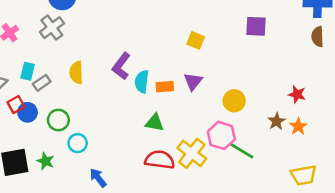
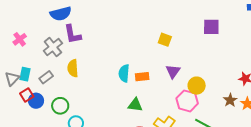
gray cross: (52, 28) -> (53, 47), moved
purple L-shape: (121, 66) -> (72, 34), moved, turned -45
cyan rectangle: (28, 71) -> (25, 74), moved
purple triangle: (193, 82) -> (173, 71), moved
pink hexagon: (221, 135) -> (187, 101), moved

